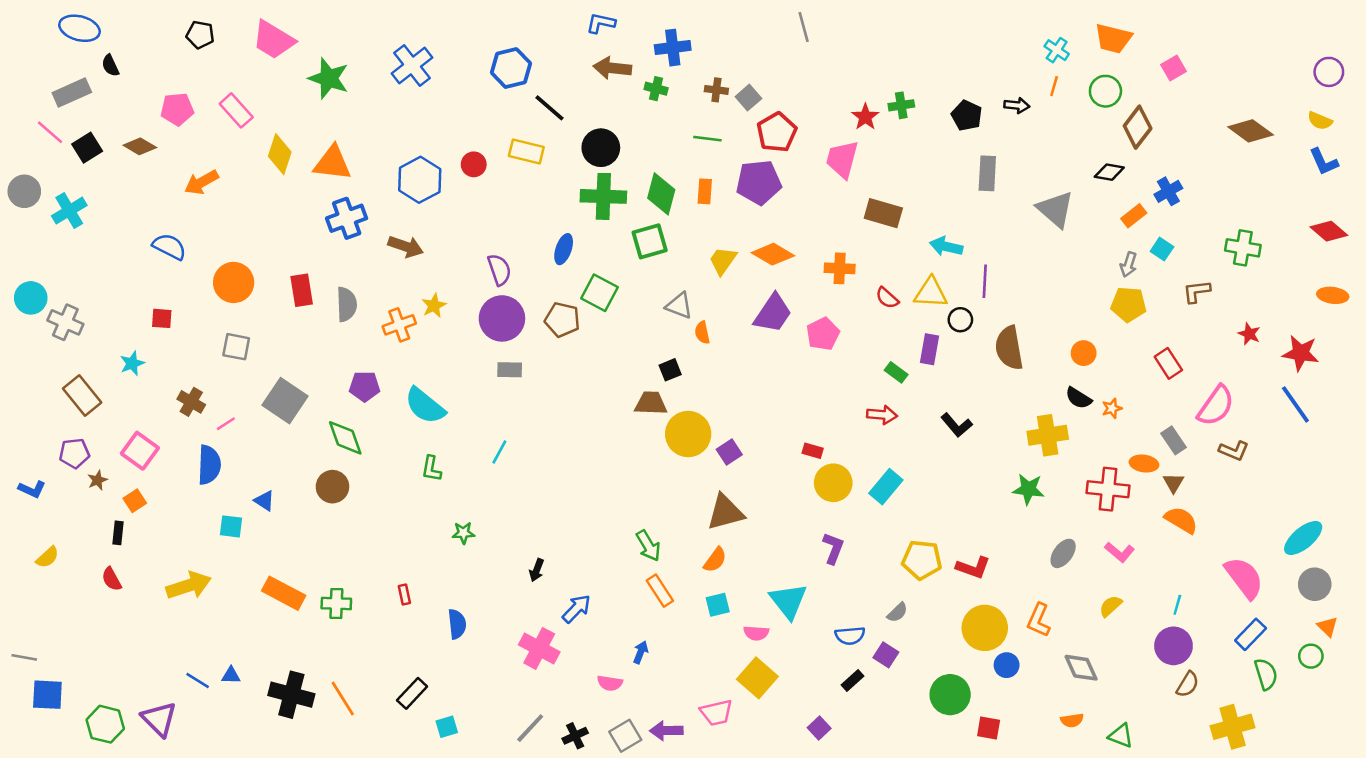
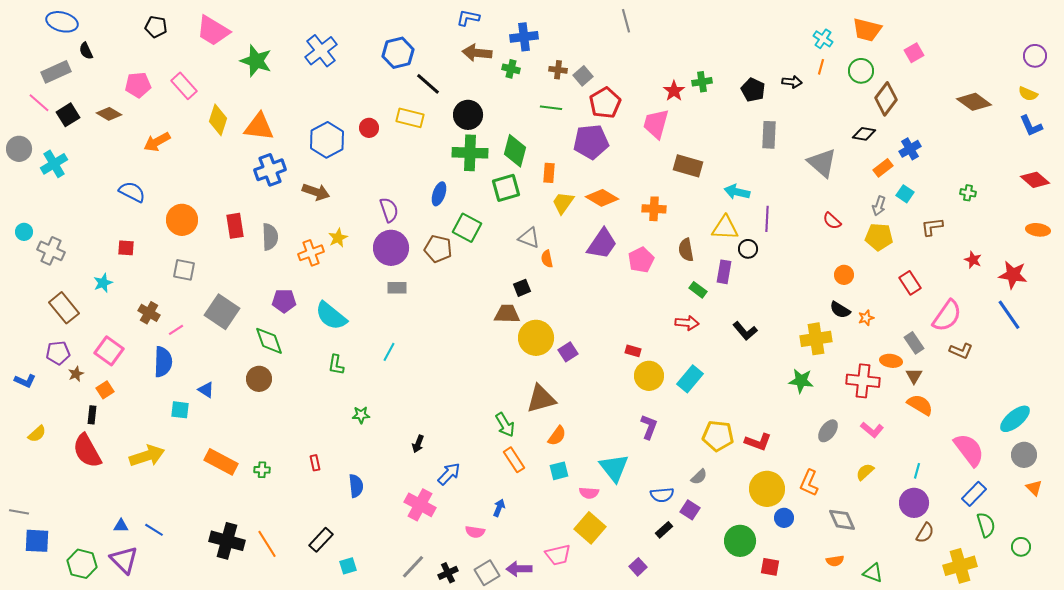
orange rectangle: (705, 191) -> (549, 173), moved
green cross: (1243, 248) -> (968, 193), size x0.6
cyan circle: (31, 298) -> (24, 232), size x0.7
red semicircle: (887, 298) -> (832, 221), moved
brown semicircle: (1009, 348) -> (686, 250), moved, size x0.7
brown triangle: (725, 512) -> (541, 399), moved
red semicircle: (112, 579) -> (87, 451), size x1.8
green cross: (336, 603) -> (262, 470), size x0.7
green circle: (1311, 656) -> (1021, 547), moved
blue triangle: (231, 675) -> (121, 526), moved

